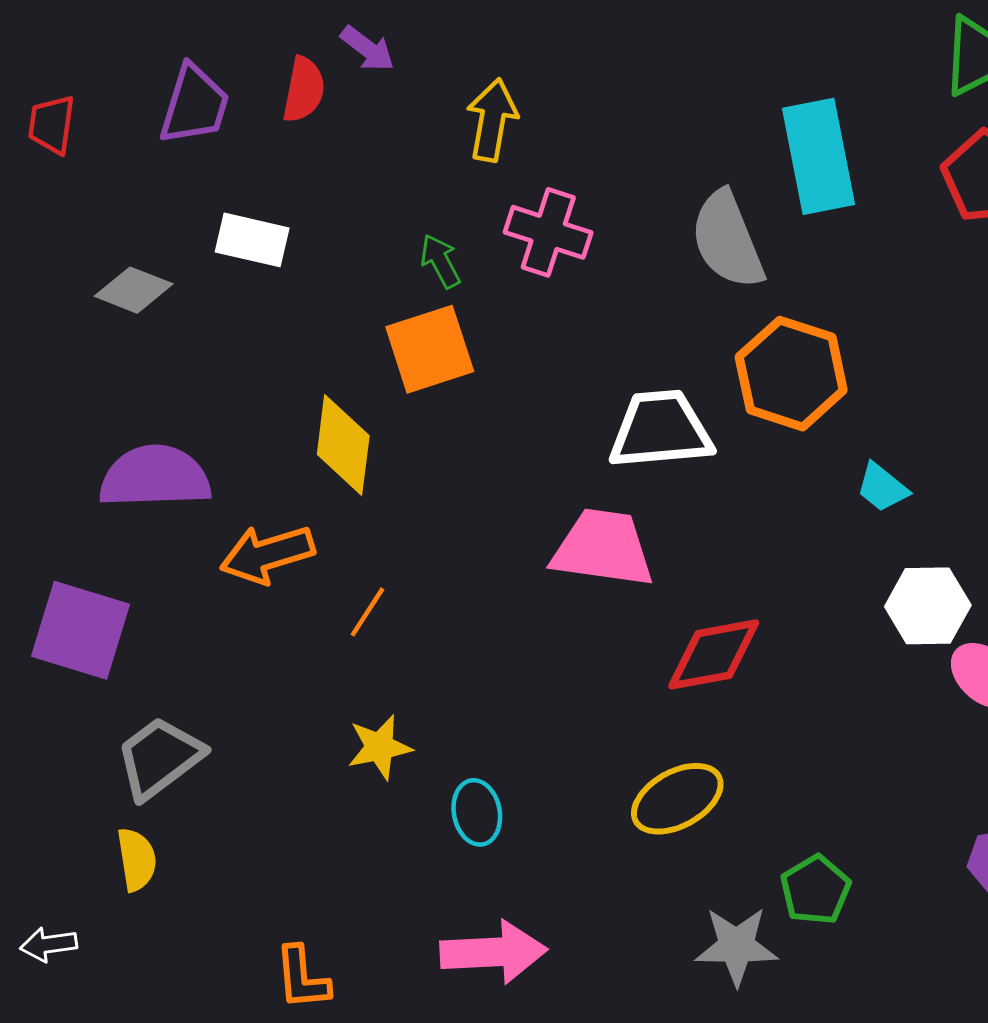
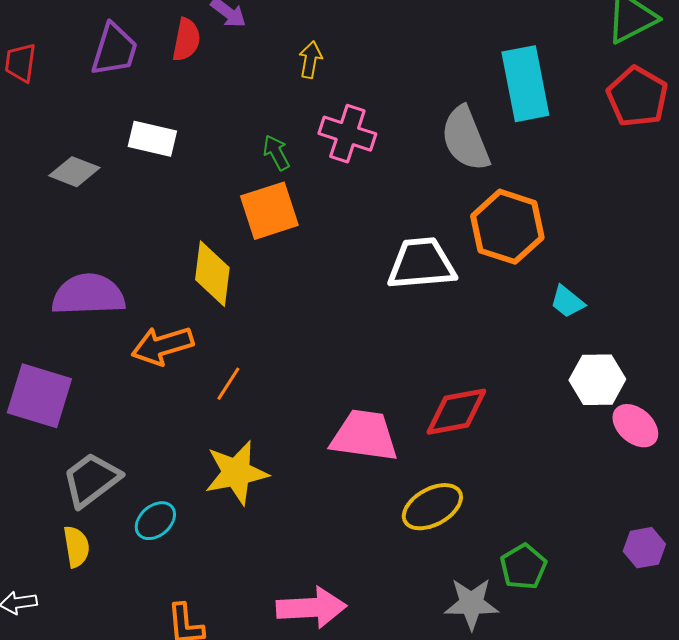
yellow arrow: (492, 120) -> (310, 60), size x0.7
pink trapezoid: (603, 548) -> (364, 436), moved
yellow star: (380, 747) -> (236, 473), size x1.5
cyan ellipse: (477, 812) -> (155, 521), moved, turned 60

